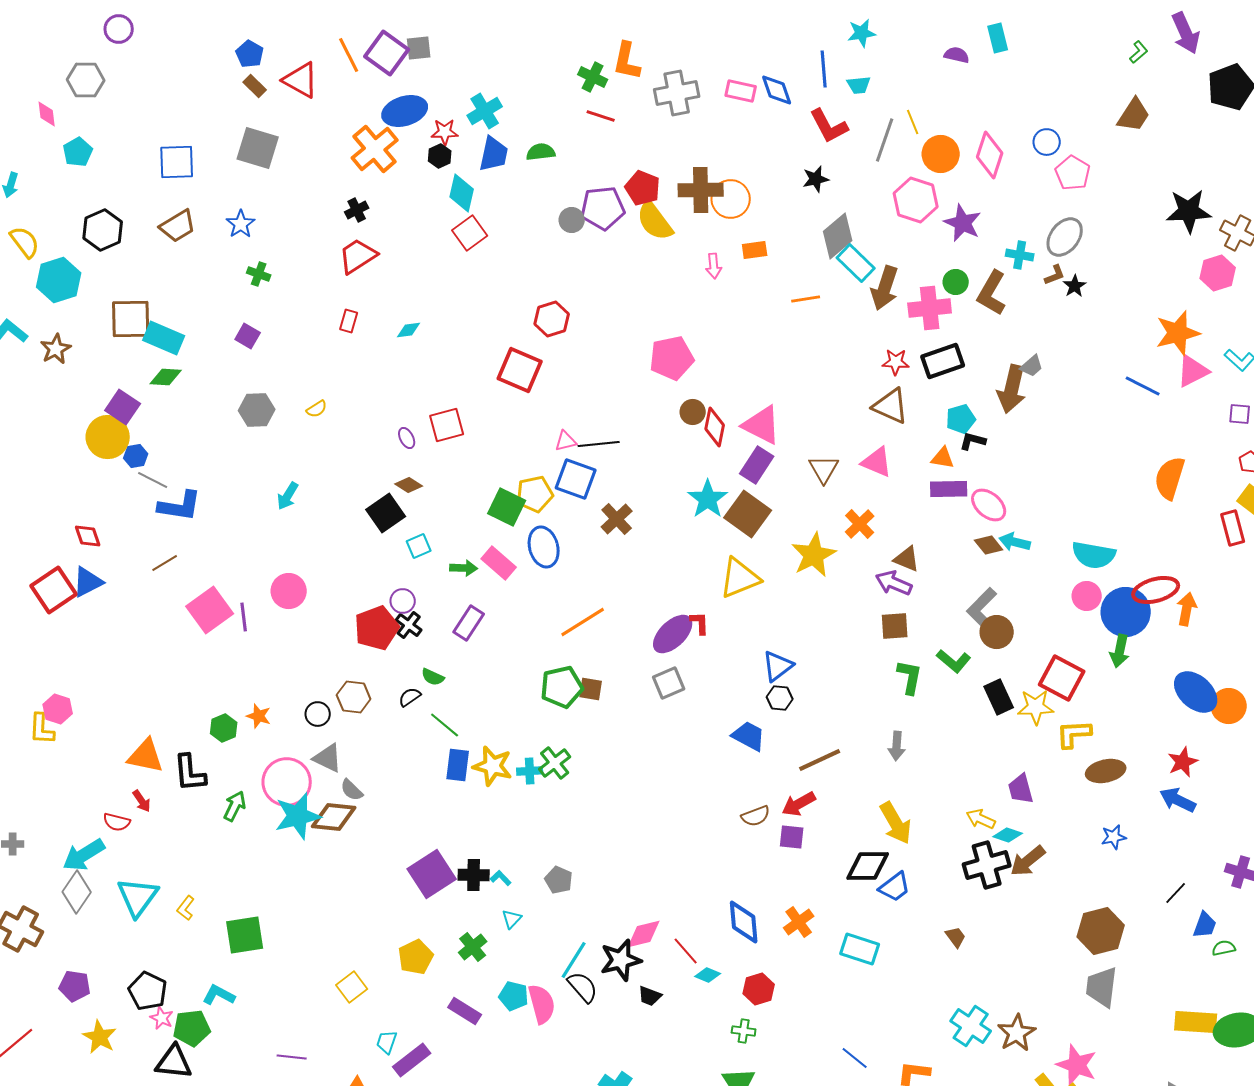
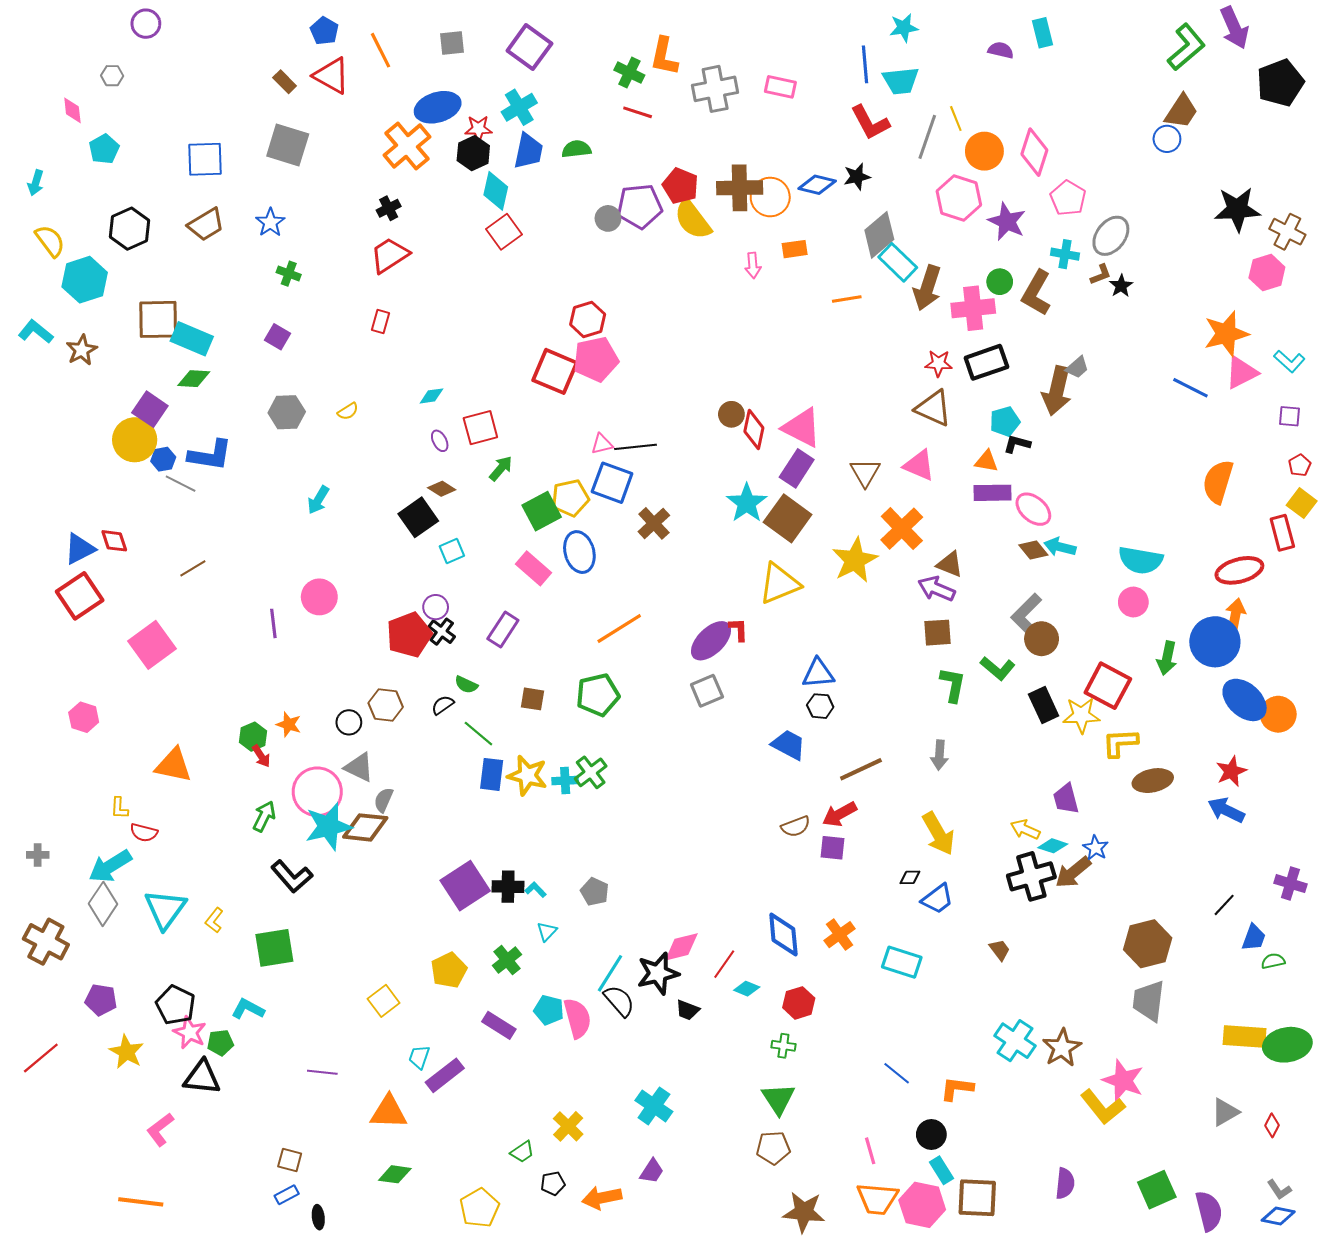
green L-shape: (1139, 52) -> (1186, 47), size x2.0
purple square: (387, 53) -> (529, 47), moved
blue pentagon: (250, 54) -> (324, 31), moved
gray hexagon: (86, 80) -> (112, 76), size x0.6
cyan trapezoid: (859, 85) -> (901, 81), size x1.5
blue diamond: (777, 90) -> (817, 185), moved, turned -57
blue circle: (1047, 142) -> (1167, 139), moved
black hexagon: (440, 156) -> (473, 153), size x1.4
pink pentagon: (1073, 173) -> (1068, 198), moved
cyan diamond: (409, 330) -> (431, 396), moved
pink pentagon: (672, 358) -> (596, 359), moved
blue L-shape: (180, 506) -> (210, 455), moved
green square: (507, 507) -> (542, 511), turned 36
orange cross: (860, 524) -> (902, 529), size x1.4
green arrow: (464, 568) -> (501, 468), moved, turned -52
blue triangle: (88, 582) -> (80, 549), moved
red ellipse: (1156, 590) -> (1239, 570), moved
pink square: (210, 610) -> (152, 645), moved
blue circle: (1126, 612) -> (1215, 642), moved
blue triangle: (778, 666) -> (818, 673), turned 32
brown square: (591, 689) -> (532, 699), moved
yellow L-shape: (42, 729) -> (119, 808), moved, size x0.7
black L-shape: (190, 773) -> (292, 876), moved, turned -36
gray semicircle: (352, 790) -> (384, 800), turned 70
red arrow: (142, 801) -> (261, 756), moved
blue star: (1114, 837) -> (1096, 848), moved, turned -30
black diamond: (868, 866) -> (910, 877), size x0.5
red line: (686, 951) -> (724, 964), turned 76
pink star: (162, 1018) -> (190, 1032), size x1.4
green pentagon: (192, 1028) -> (220, 1043), size x0.7

